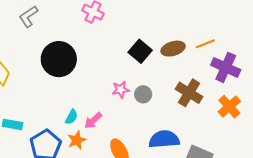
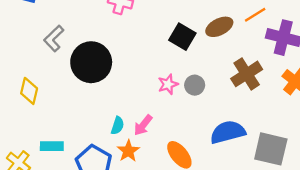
gray L-shape: (28, 17) -> (54, 38), moved
brown cross: (189, 93) -> (247, 74), turned 36

